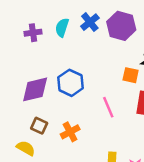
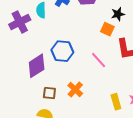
purple cross: (33, 33) -> (20, 22), size x1.5
orange square: (131, 75) -> (107, 29), turned 32

